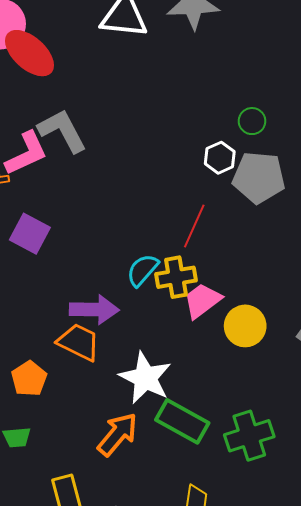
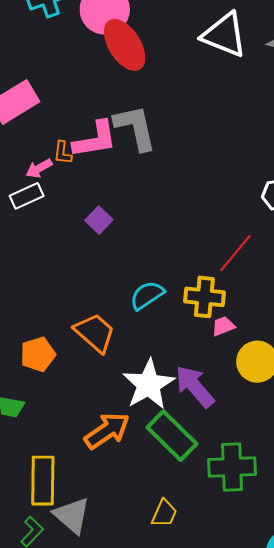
purple square: (30, 234) -> (99, 220), moved, size x0.7
cyan semicircle: (142, 270) -> (147, 295), moved
pink trapezoid: (202, 301) -> (223, 326), size x0.6
purple arrow: (94, 310) -> (195, 386), moved, turned -147

